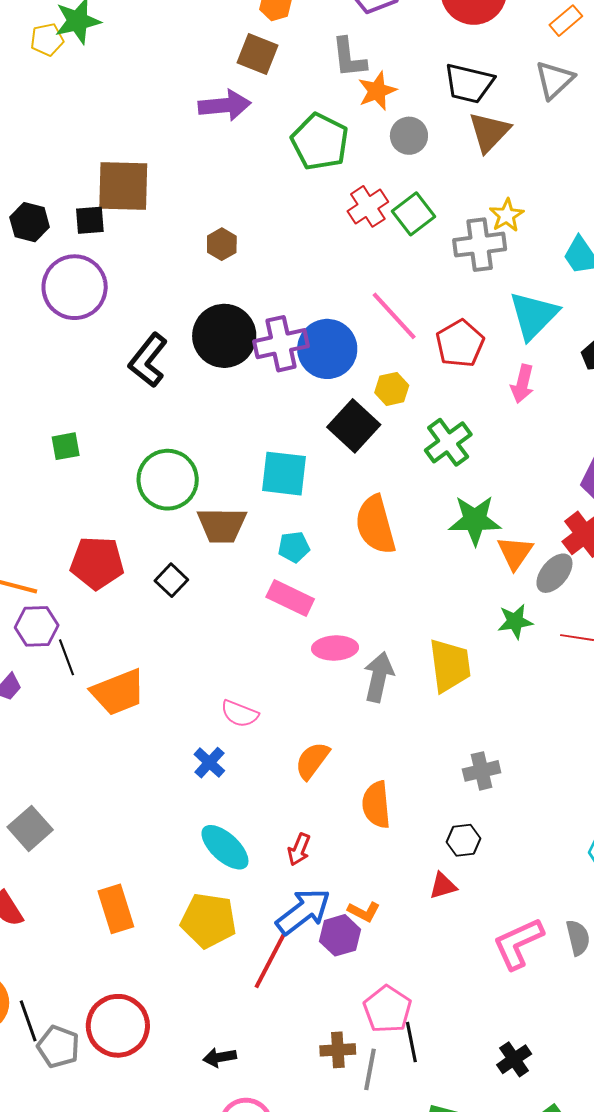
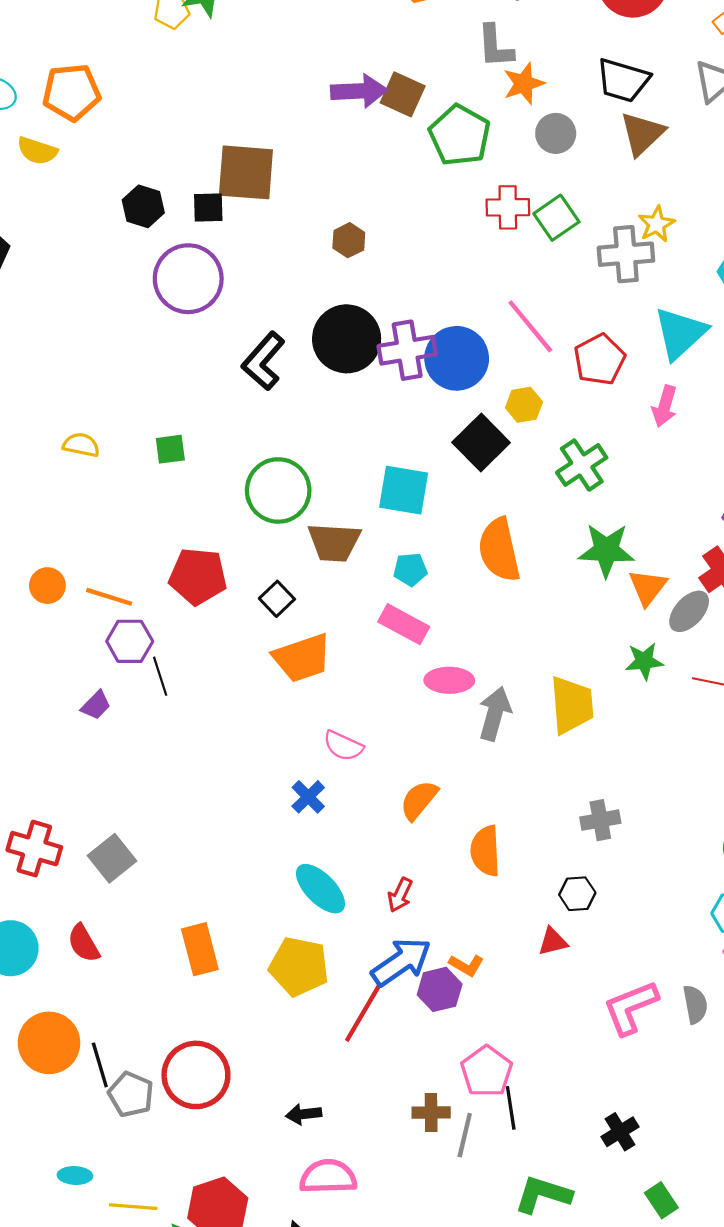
brown square: (257, 54) -> (403, 94), moved
red cross: (368, 206) -> (508, 207), turned 30
orange trapezoid: (118, 692) -> (302, 658), moved

